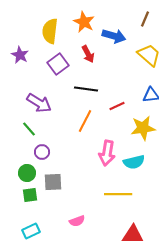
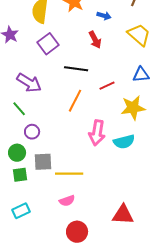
blue arrow: (114, 36) -> (104, 16), size x0.6
red arrow: (88, 54) -> (95, 40), moved
yellow line: (118, 194) -> (69, 174), moved

